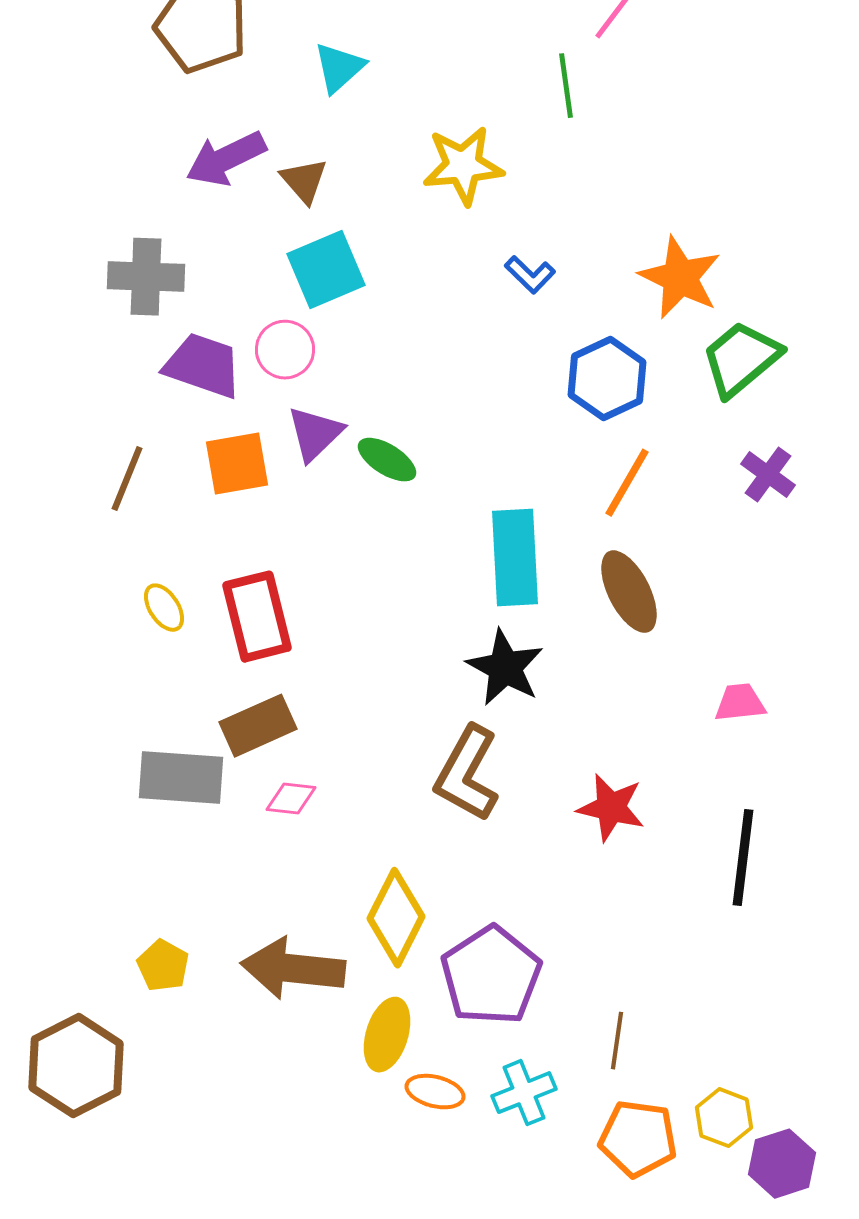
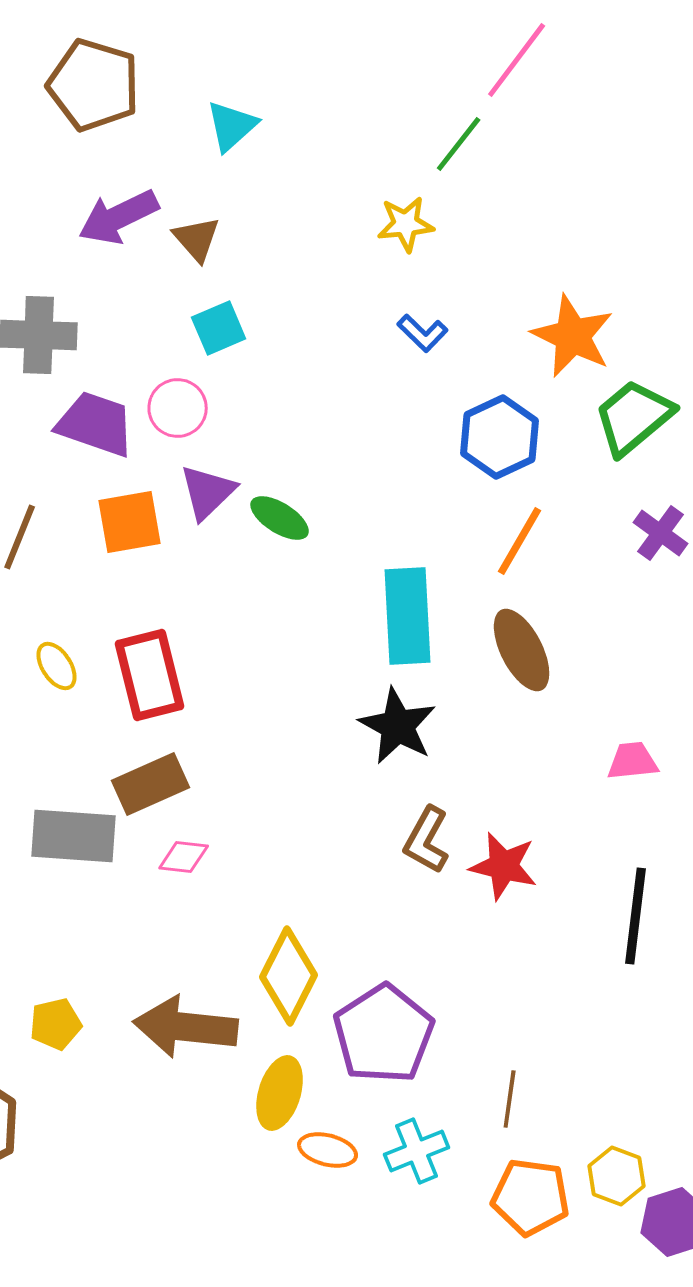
green line: (566, 86) -> (459, 144), turned 46
yellow star: (463, 166) -> (406, 224), moved, size x0.7
cyan square: (326, 270) -> (219, 328), size x0.7
brown L-shape: (467, 774) -> (427, 840), moved, size x0.7
yellow pentagon: (163, 966) -> (56, 1024), turned 30

